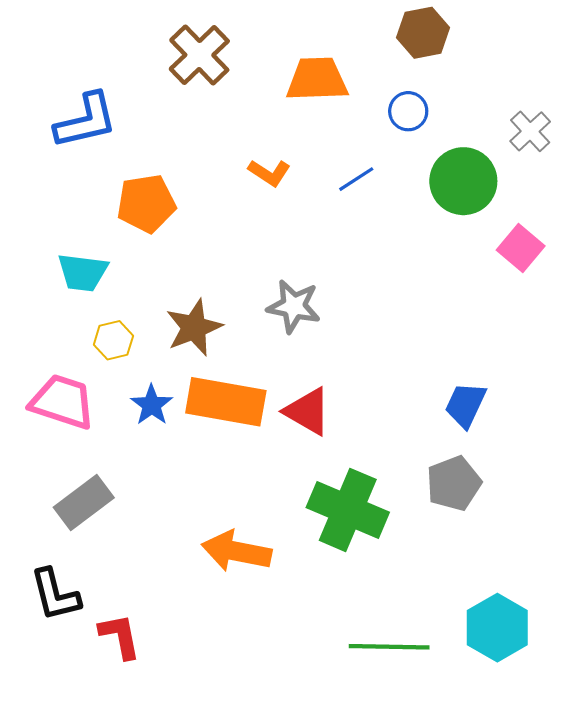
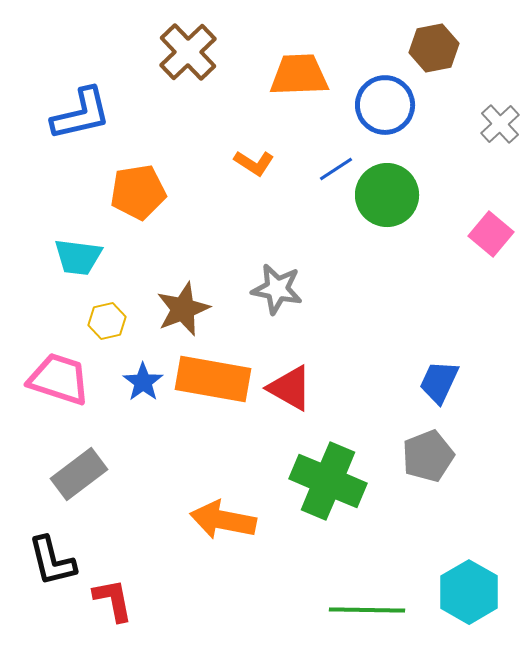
brown hexagon: (423, 33) -> (434, 48), moved
blue circle: (408, 111) -> (385, 105), size x1.6
green circle: (463, 181) -> (387, 195), moved

